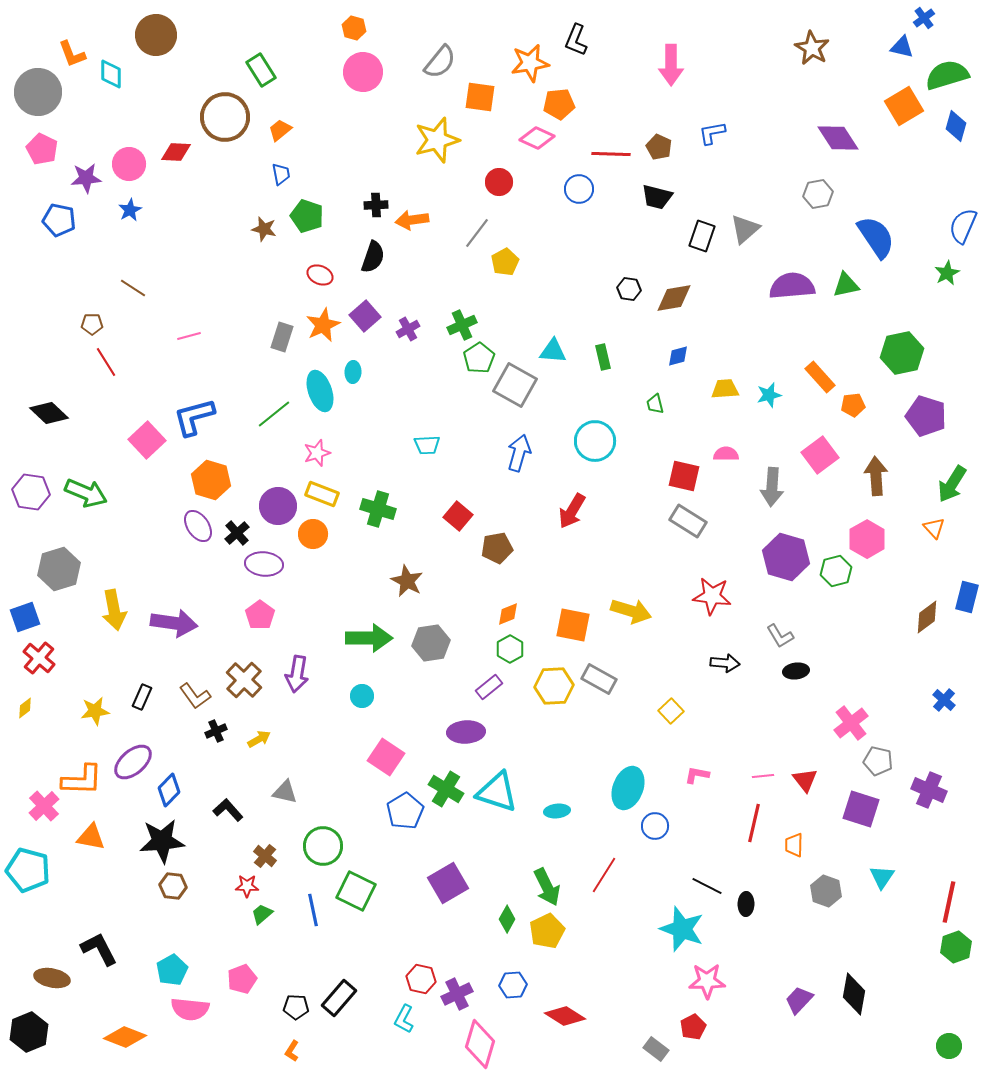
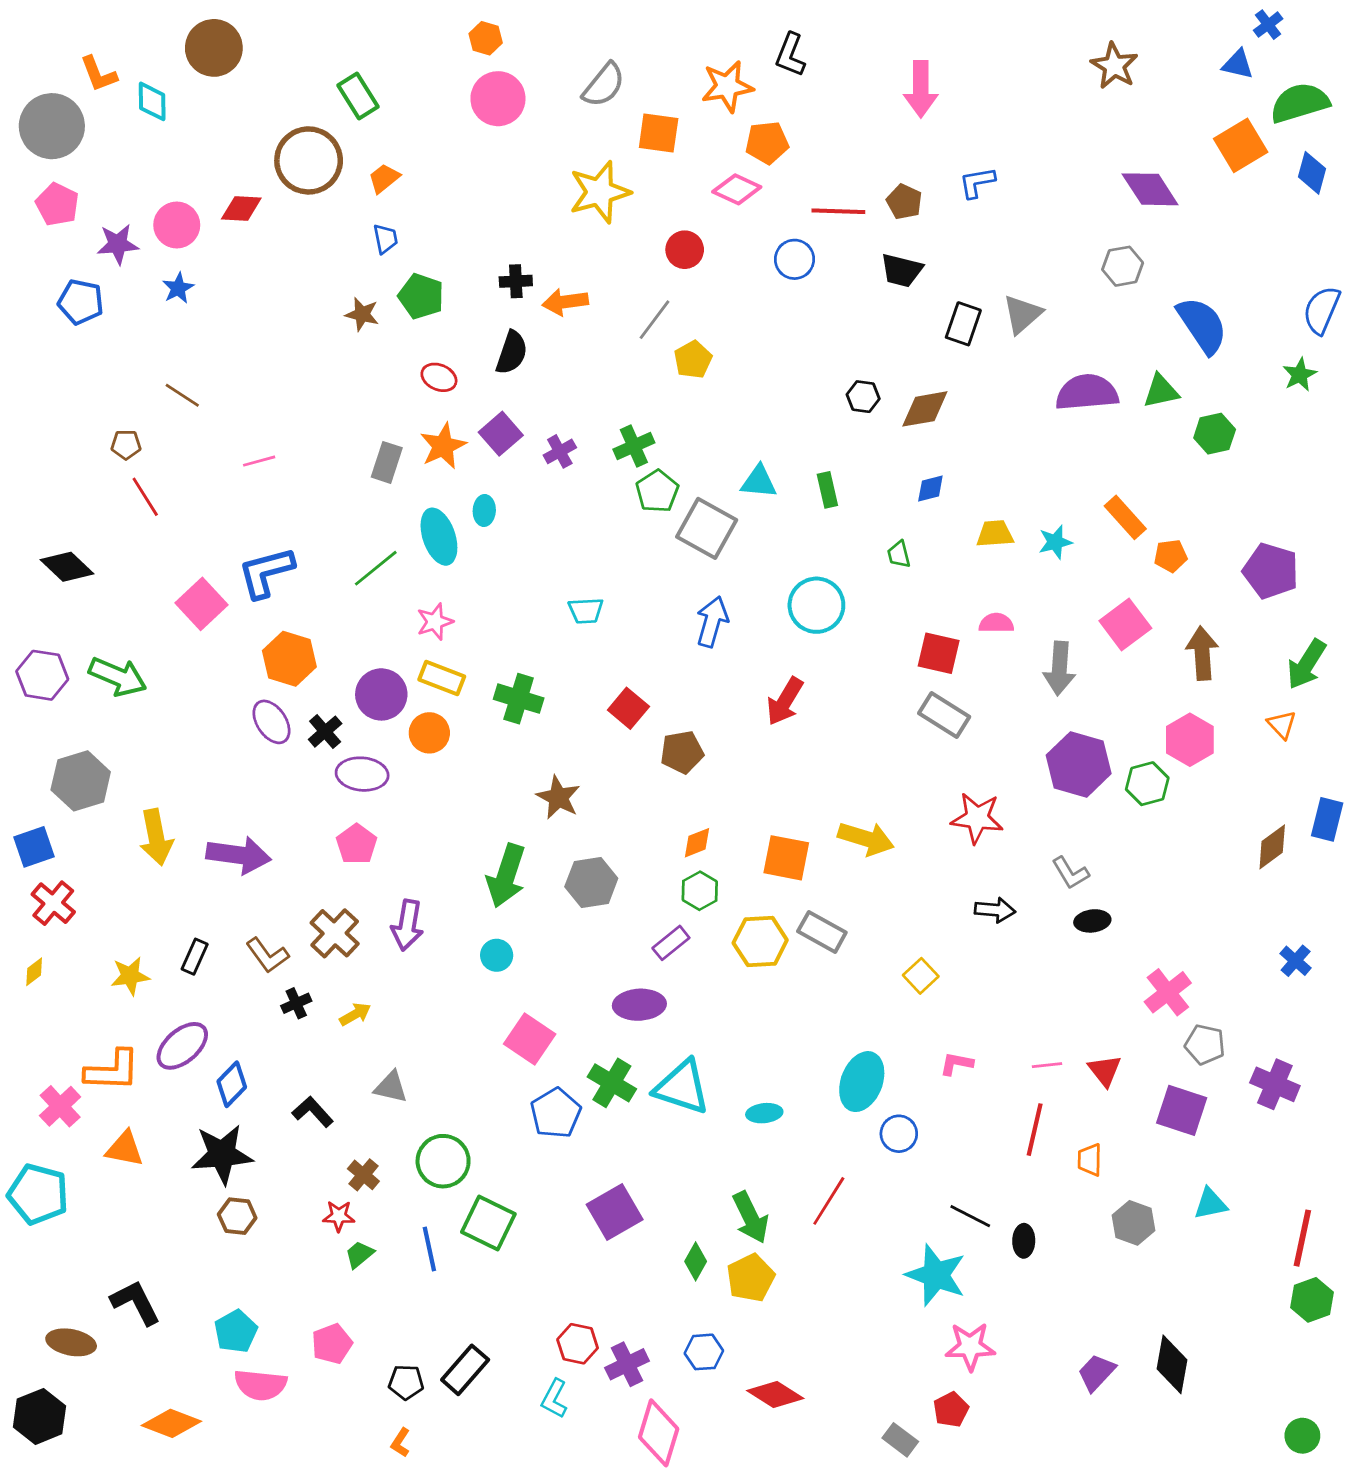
green hexagon: (902, 353) -> (1215, 434), moved, size x0.7
green arrow: (369, 638) -> (506, 876), turned 108
cyan triangle: (882, 877) -> (1210, 1204), turned 44

